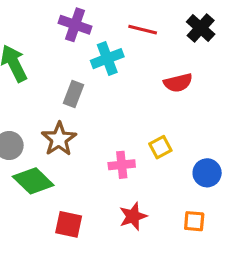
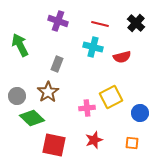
cyan cross: (107, 59) -> (93, 47), moved, turned 36
yellow square: (160, 147) -> (111, 97), size x1.6
red square: (69, 224) -> (54, 145), size x1.4

